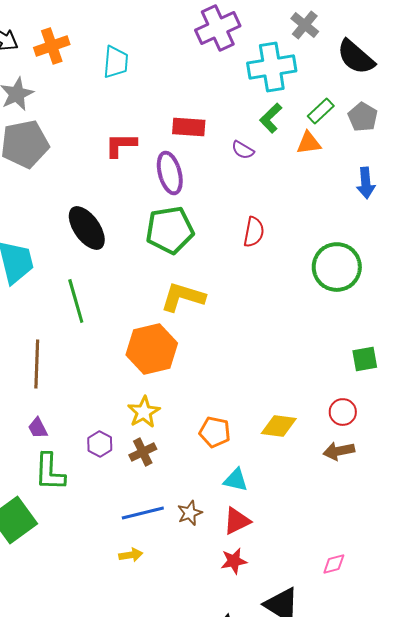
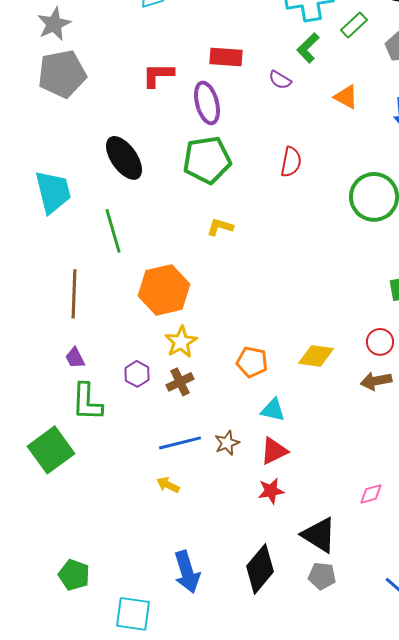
green rectangle: (321, 111) -> (354, 25), moved
orange triangle: (309, 143) -> (346, 97), moved, turned 36
yellow L-shape: (183, 297) -> (220, 227), size x0.6
orange hexagon: (152, 349) -> (164, 290), moved
yellow arrow: (131, 555) -> (168, 485), turned -145

